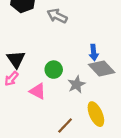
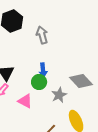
gray arrow: (57, 16) -> (42, 35), turned 48
blue arrow: (94, 52) -> (43, 70), moved

